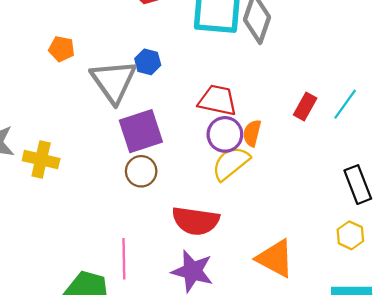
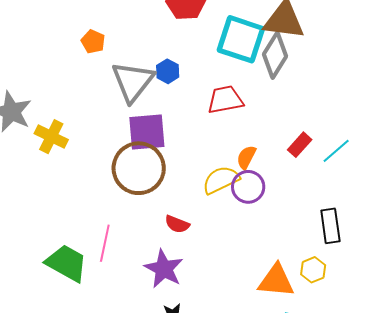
red trapezoid: (217, 100) -> (225, 100), moved, turned -36
purple circle: (225, 134) -> (248, 187), moved
brown circle: (141, 171) -> (139, 168), size x1.8
red semicircle: (196, 221) -> (177, 224), size x0.6
orange triangle: (275, 258) -> (276, 281), moved, turned -36

